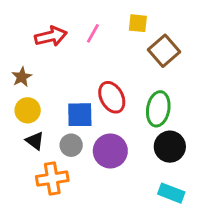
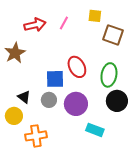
brown square: (164, 51) -> (113, 35), turned -30
brown star: (22, 77) -> (15, 53), size x1.5
yellow circle: (28, 110) -> (14, 116), moved
orange cross: (52, 179) -> (36, 136), moved
cyan rectangle: (171, 193) -> (95, 130), moved

